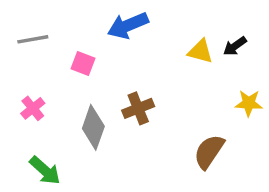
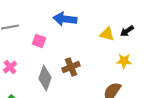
blue arrow: (128, 25) -> (65, 19), turned 30
yellow star: (249, 103) -> (124, 61), moved

